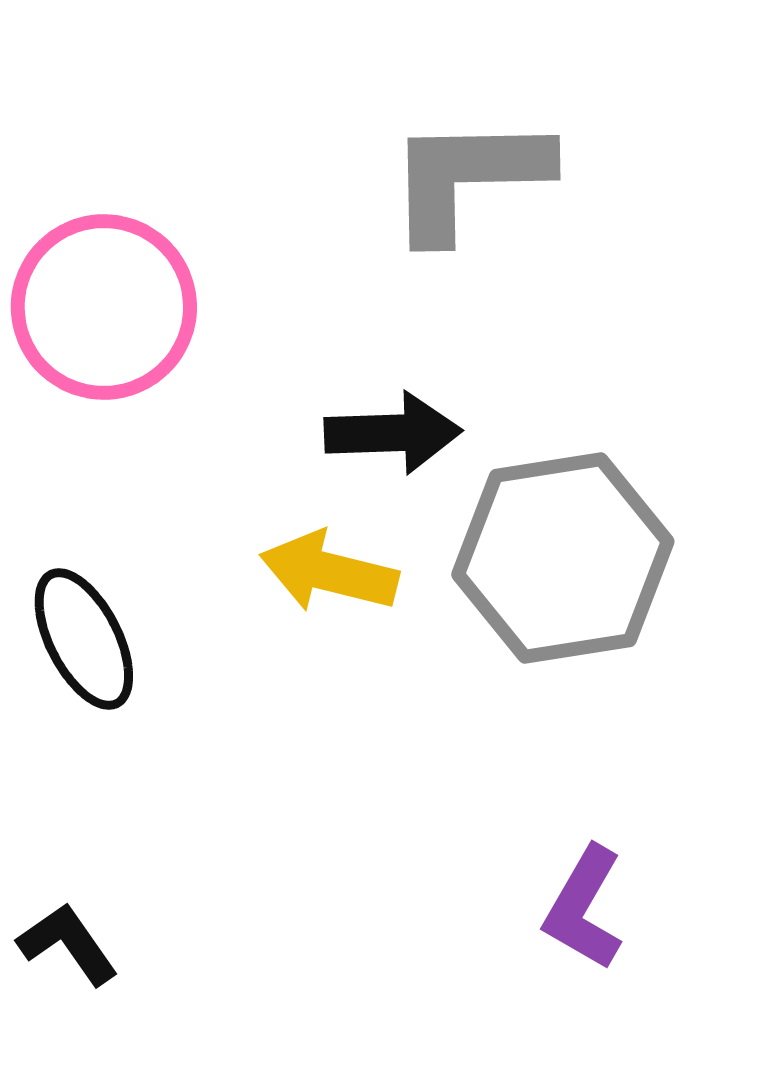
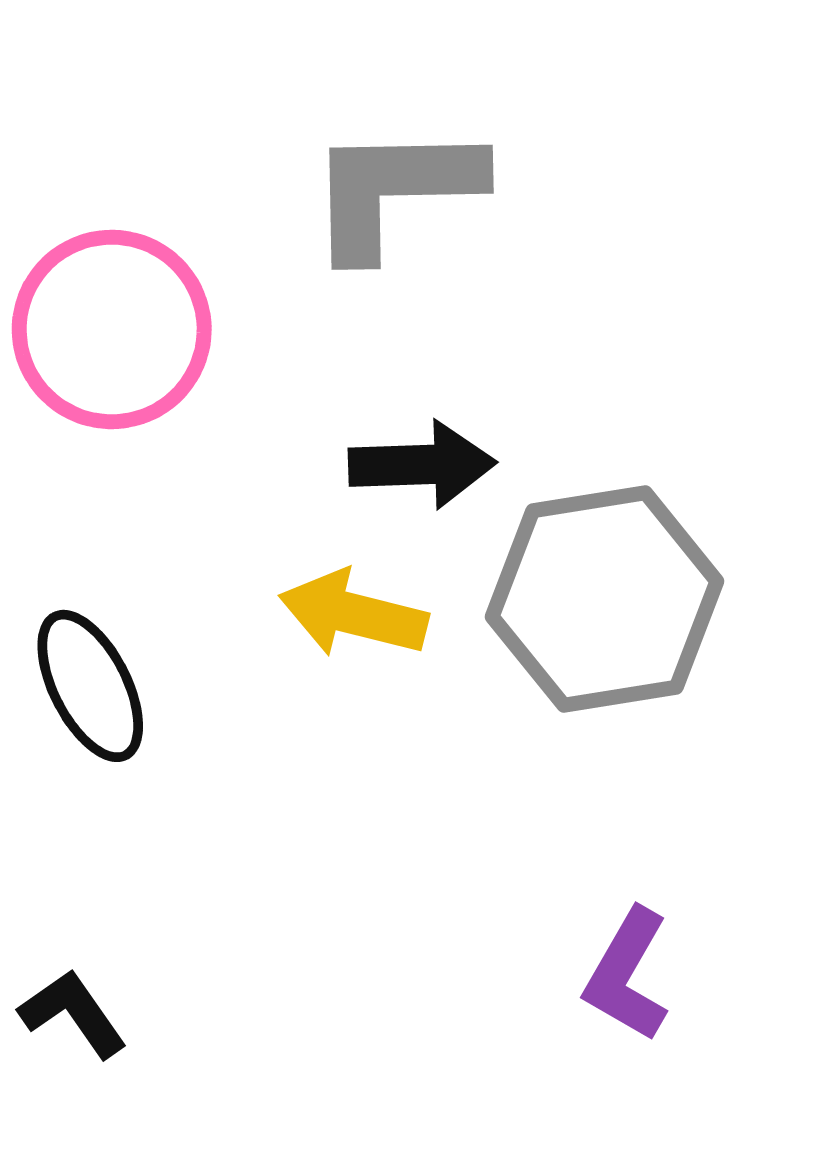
gray L-shape: (468, 177) -> (394, 190), moved

